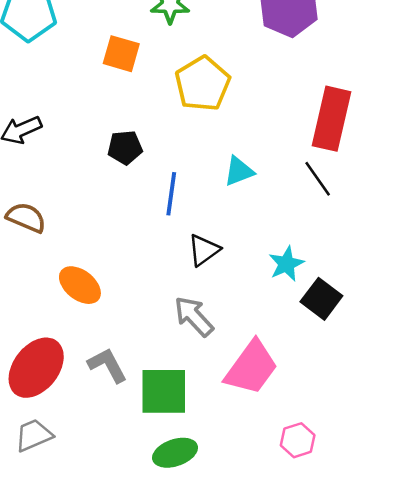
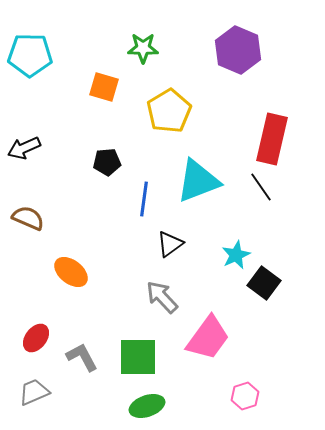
cyan triangle: (239, 171) -> (198, 181), size x1.8
gray L-shape: (107, 365) -> (82, 357), moved
red ellipse: (36, 368) -> (36, 338), size x0.6

